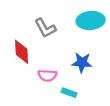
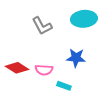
red diamond: (22, 52) -> (17, 68), moved, turned -55

